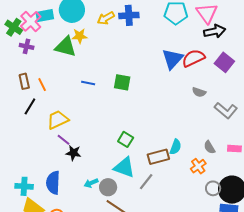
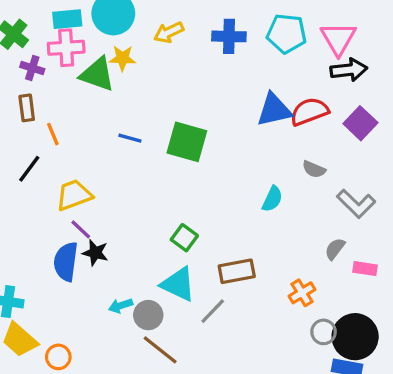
blue cross: (129, 15) -> (229, 36), moved
pink cross: (31, 21) -> (66, 48), moved, turned 35
blue triangle: (172, 59) -> (274, 110), turned 30
brown rectangle: (24, 81) -> (27, 108), moved
green square: (122, 82) -> (187, 142), size x1.4
cyan semicircle: (175, 147) -> (272, 199), moved
gray semicircle: (209, 147) -> (335, 249), moved, turned 64
blue semicircle: (53, 183) -> (66, 262), moved

